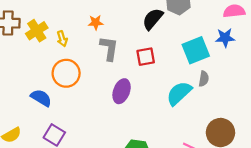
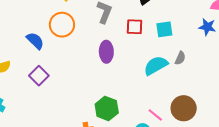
cyan square: (196, 50) -> (164, 29), moved, size x0.7
purple ellipse: (122, 91) -> (106, 52), turned -35

